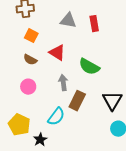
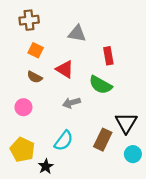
red rectangle: (94, 24) -> (108, 56), moved
gray arrow: (63, 83) -> (71, 103), turned -98
pink circle: (28, 87) -> (23, 107), moved
brown rectangle: (77, 101) -> (103, 140), moved

